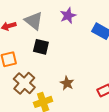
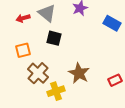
brown star: (67, 83) -> (79, 73), size x1.5

